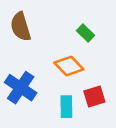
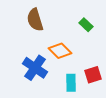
orange diamond: (69, 66) -> (60, 51), moved

